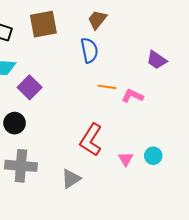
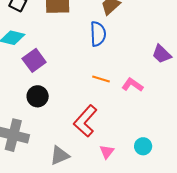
orange line: (107, 87) -> (101, 79), moved
black circle: (15, 123) -> (38, 96), moved
pink triangle: (126, 159) -> (107, 152), moved

